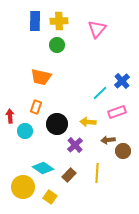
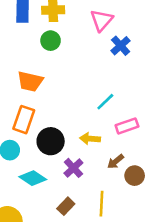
blue cross: (122, 81) -> (121, 46), moved
orange rectangle: (36, 107) -> (24, 120), size x1.5
brown arrow: (108, 140) -> (115, 162), turned -32
cyan diamond: (43, 168) -> (33, 178), moved

